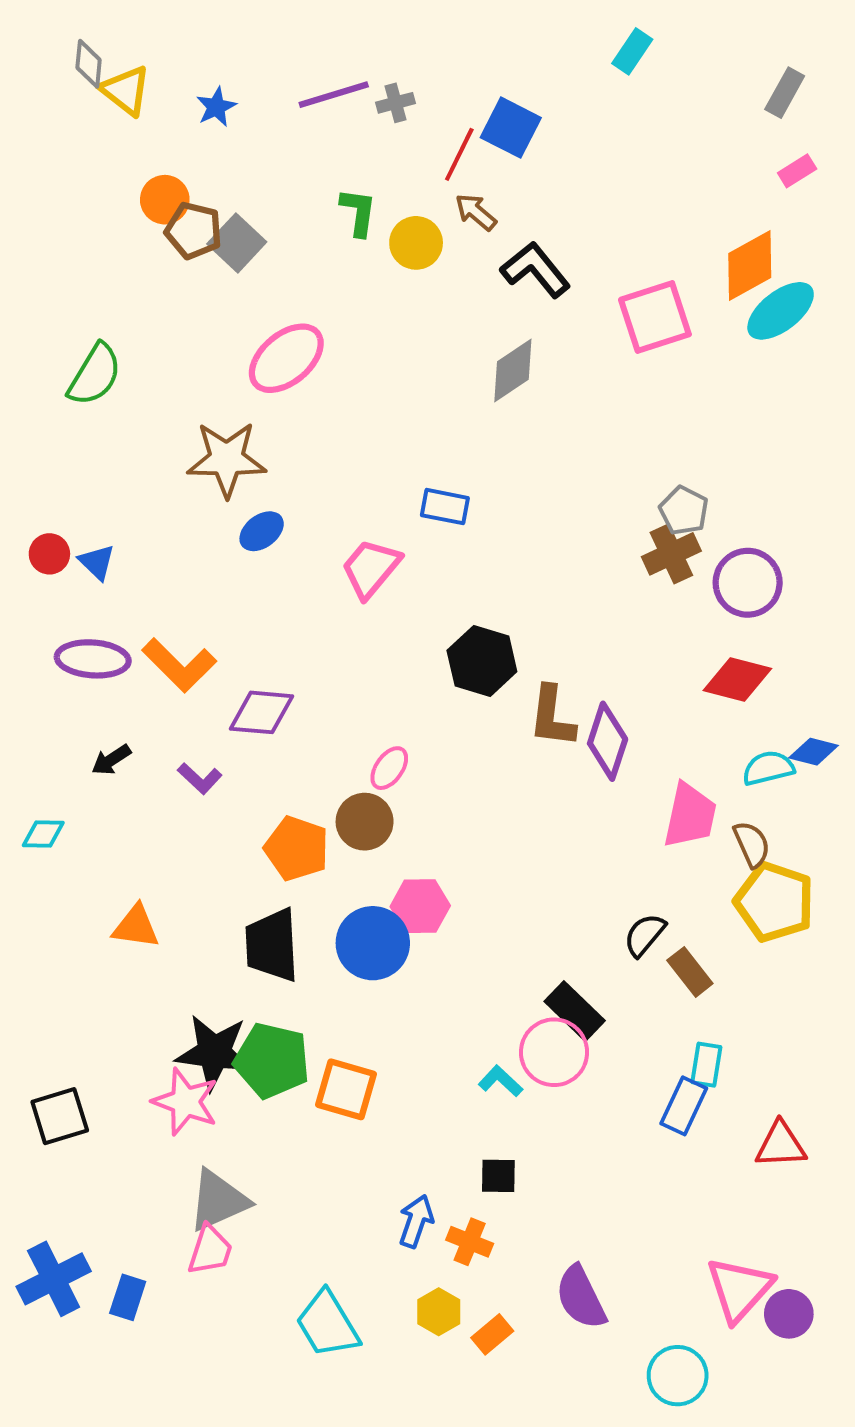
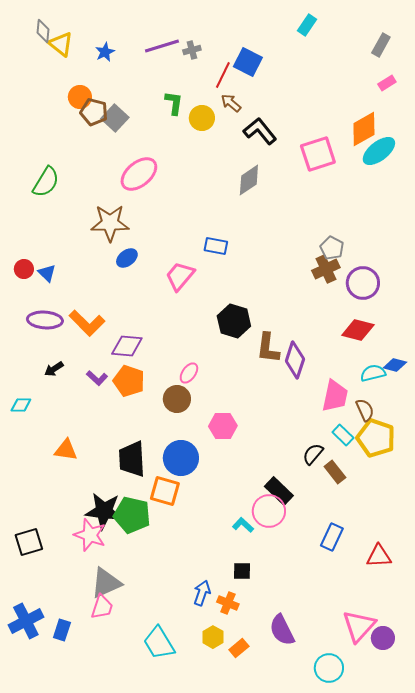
orange pentagon: (297, 848) -> (129, 381), moved
pink hexagon: (420, 906) -> (223, 426), moved
cyan rectangle: (706, 1065) -> (343, 435), moved, turned -55
orange square: (346, 1089) -> (165, 491), moved

